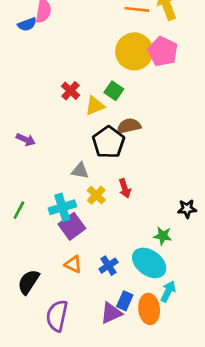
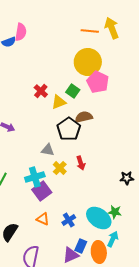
pink pentagon: (163, 51) -> (98, 82), moved
green star: (163, 236) -> (115, 212), moved

